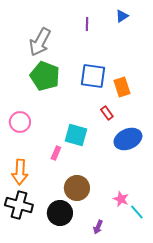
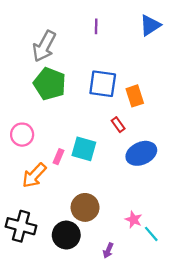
blue triangle: (122, 16) -> (150, 25), moved, size x1.5
pink rectangle: (56, 153) -> (59, 157), moved
orange arrow: (20, 172) -> (34, 175), moved, turned 40

